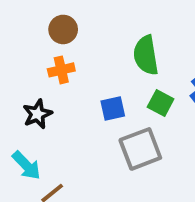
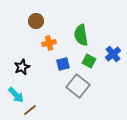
orange cross: (61, 70) -> (49, 43), moved
gray square: (140, 149) -> (78, 86), turned -30

